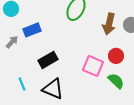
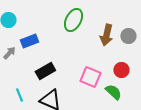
red circle: (116, 56) -> (121, 70), moved

